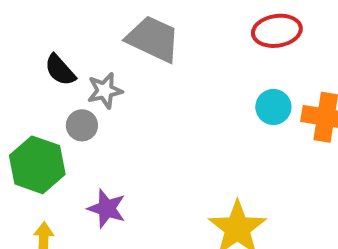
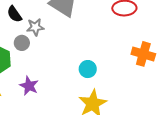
cyan circle: (273, 107) -> (88, 69), moved

